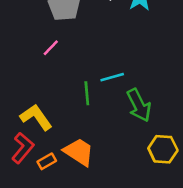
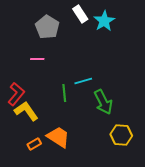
pink line: (51, 48) -> (37, 59), turned 48
red L-shape: (23, 148) -> (16, 94), moved

